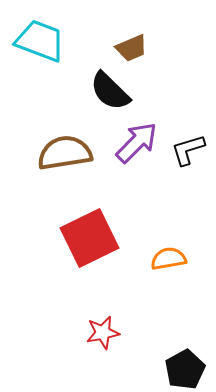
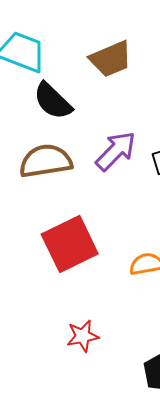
brown trapezoid: (132, 48) -> (111, 59), size x1.4
black semicircle: (110, 91) -> (53, 101), moved

